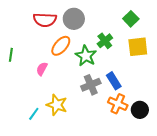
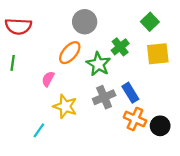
red semicircle: (45, 20) -> (18, 26), moved
yellow star: (57, 105) -> (65, 106), moved

